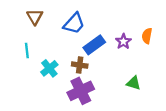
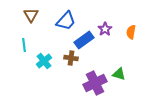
purple star: (123, 41) -> (105, 29), moved
purple cross: (81, 91) -> (95, 83), moved

